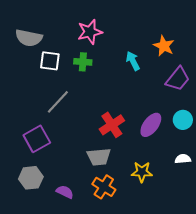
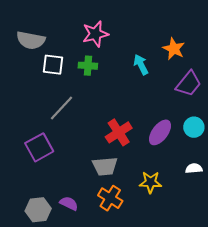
gray hexagon: (31, 178) -> (38, 210), moved

